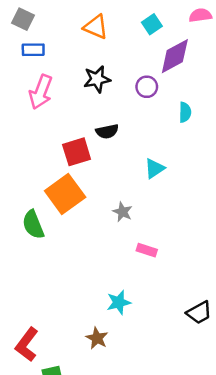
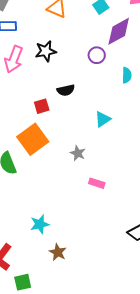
black star: (97, 79) -> (46, 51), moved
red square: (77, 152) -> (42, 106), size x0.7
cyan star: (119, 302) -> (40, 224), moved

